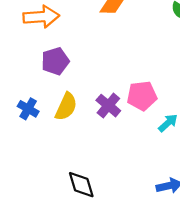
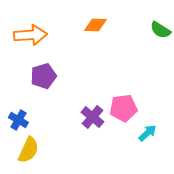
yellow semicircle: (66, 107) -> (28, 150), moved

